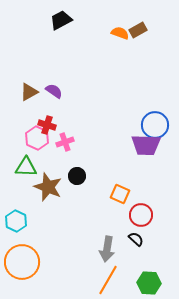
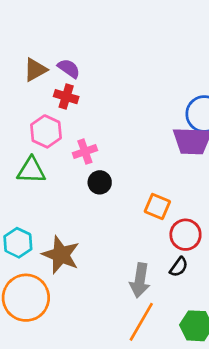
red cross: (47, 125) -> (66, 97), moved
pink cross: (65, 142) -> (85, 152), moved
brown star: (48, 187) -> (61, 255), moved
black semicircle: (136, 239) -> (179, 267), turned 84

